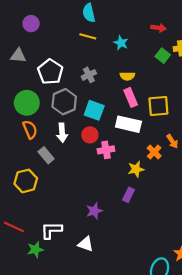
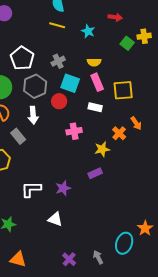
red arrow: (158, 28) -> (115, 17), moved
cyan square: (94, 110) -> (70, 83), moved
white rectangle: (128, 124) -> (95, 107), size x0.6
red circle: (90, 135) -> (59, 101), moved
purple rectangle: (128, 195) -> (95, 173), turned 40
white L-shape: (51, 230) -> (31, 189), moved

